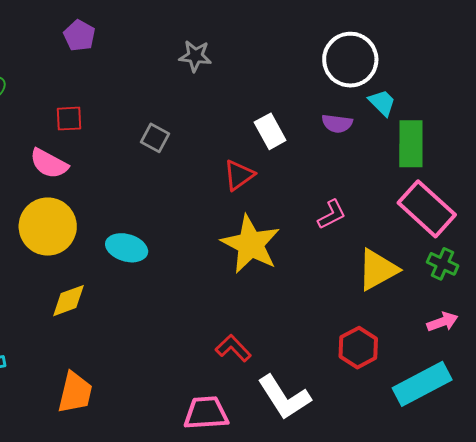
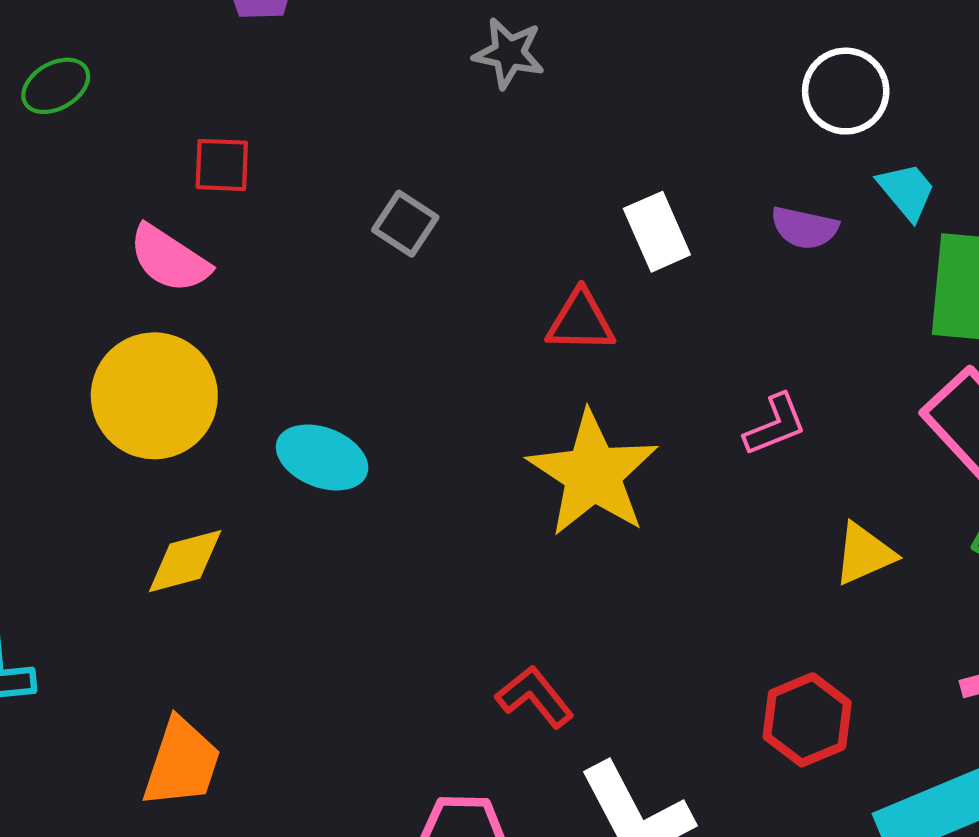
white circle: (350, 60) -> (846, 91), size x0.7
red triangle: (239, 175) -> (581, 321), turned 32
yellow triangle: (378, 270) -> (864, 554), size x0.7

